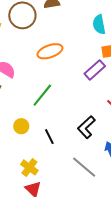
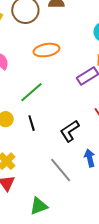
black line: (49, 137) -> (32, 123), moved

